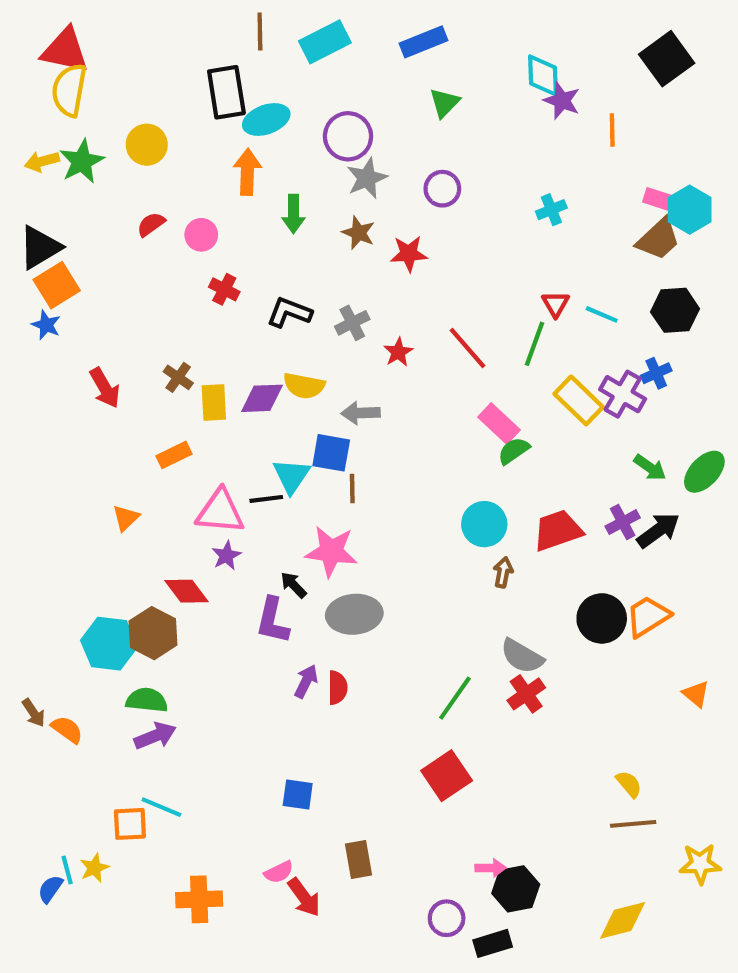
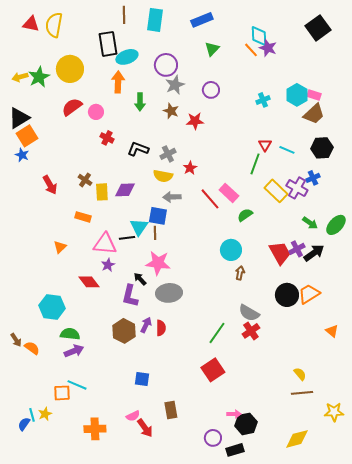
cyan rectangle: (325, 42) -> (155, 20), turned -55
red triangle: (65, 50) -> (31, 24), size x0.7
yellow semicircle: (69, 90) -> (54, 25), moved
orange line: (612, 130) -> (251, 50), moved, turned -42
yellow circle: (147, 145) -> (70, 69), size x1.4
cyan hexagon: (690, 210) -> (297, 95), moved
red semicircle: (151, 224) -> (72, 107), size x1.5
red line: (467, 348) -> (210, 199), moved
yellow semicircle: (304, 386) -> (163, 176), moved
pink rectangle: (499, 423) -> (229, 193), moved
orange rectangle: (174, 455) -> (83, 217), turned 42
brown line: (352, 488) -> (155, 233), moved
red trapezoid: (558, 530) -> (280, 253), moved, turned 80
brown hexagon: (153, 633) -> (124, 331), moved

